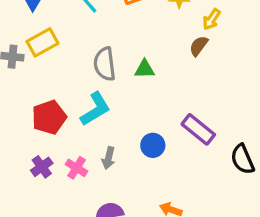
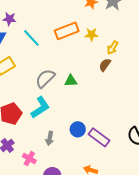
gray semicircle: (105, 64) -> (45, 78), turned 55
purple rectangle: (198, 129) -> (99, 137), moved
pink cross: (77, 168) -> (29, 158), moved

